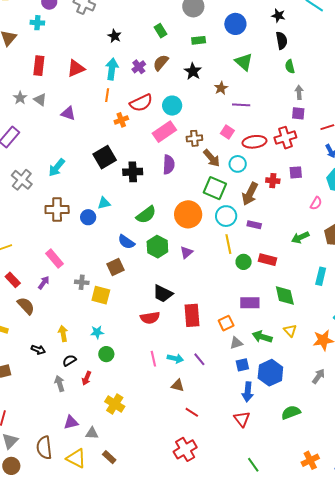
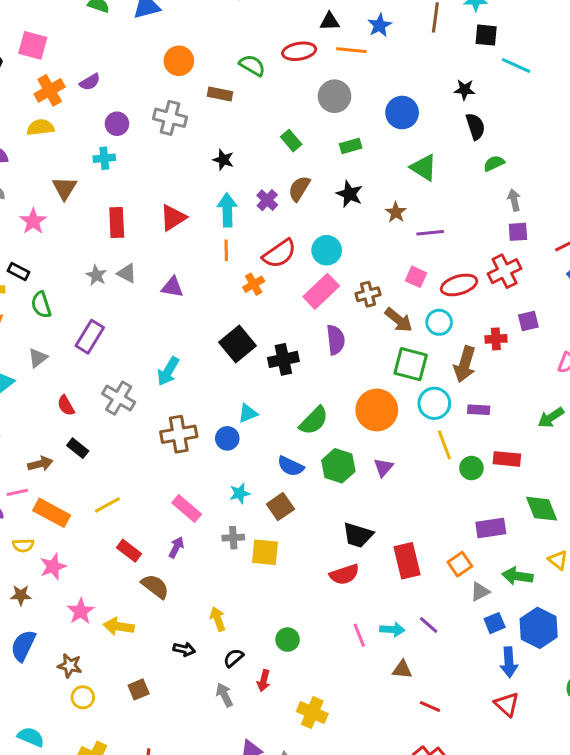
green semicircle: (290, 66) -> (494, 163), turned 88
cyan star: (97, 332) -> (240, 493), moved

